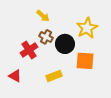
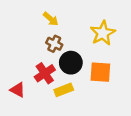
black circle: (65, 44) -> (71, 63), moved
red cross: (29, 50) -> (45, 73), moved

